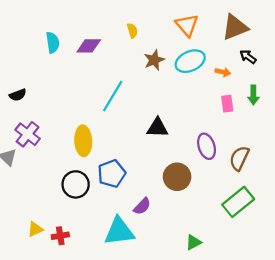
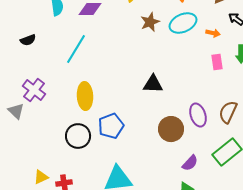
black semicircle: (18, 95) -> (28, 40), moved
cyan line: (113, 96) -> (76, 49), moved
purple ellipse: (207, 146) -> (198, 115), moved
purple semicircle: (142, 206) -> (190, 163), moved

